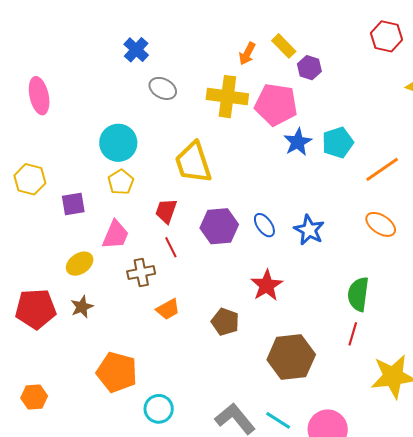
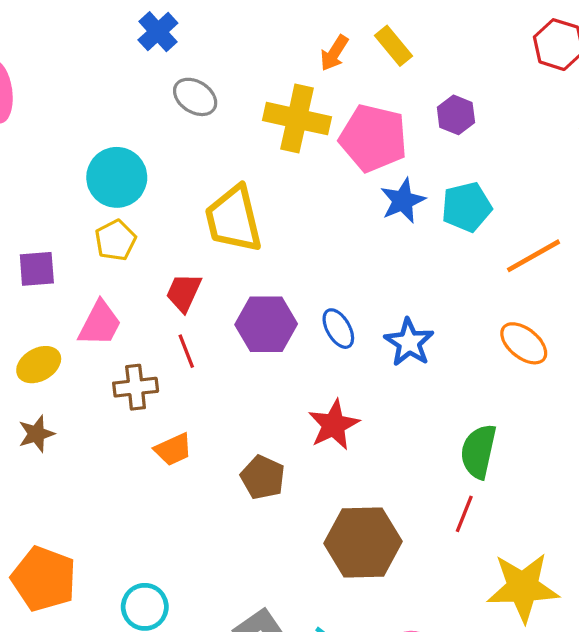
purple hexagon: (309, 68) -> (456, 115), moved
orange pentagon: (117, 372) -> (44, 579), moved

